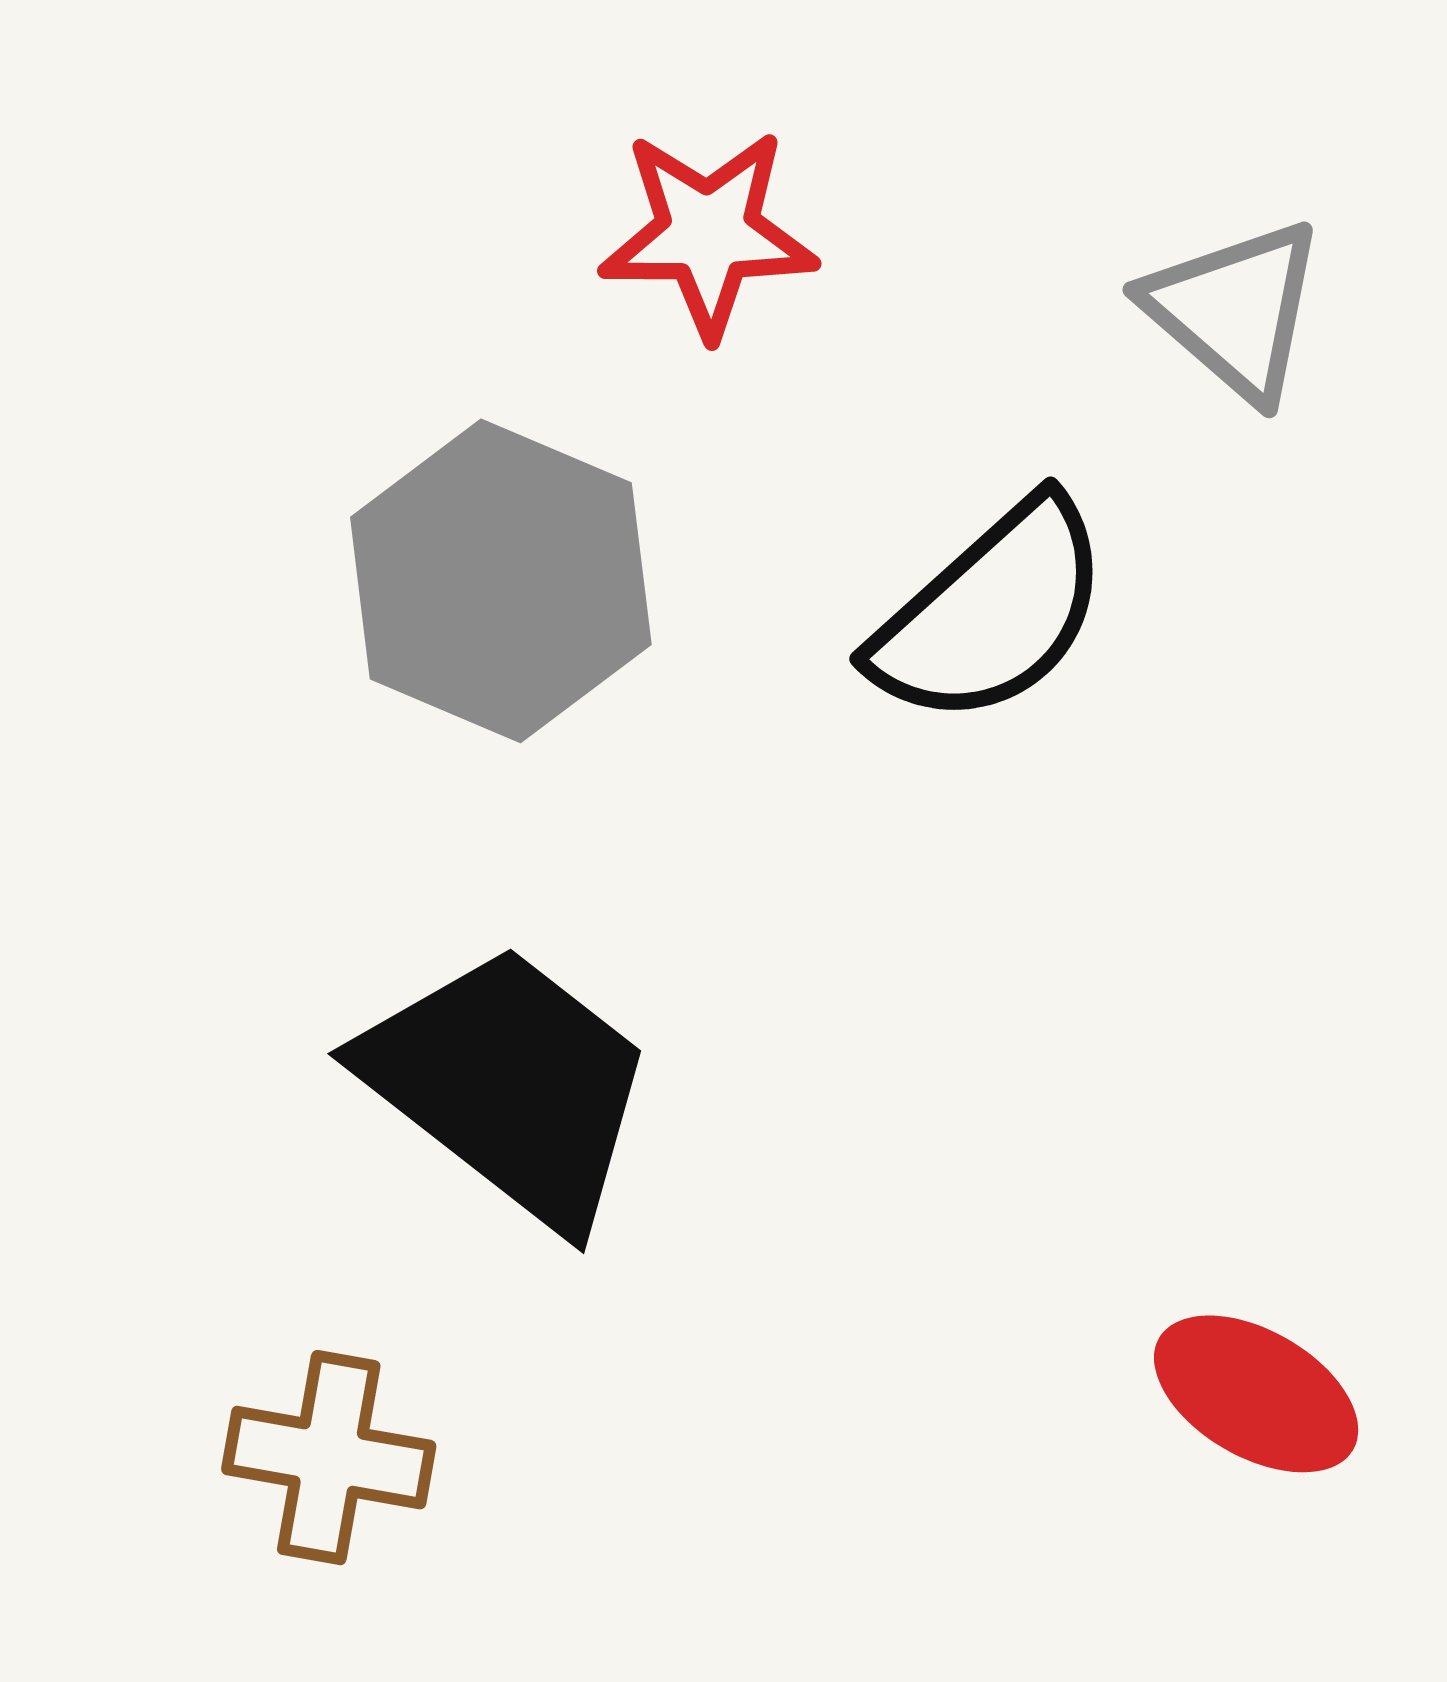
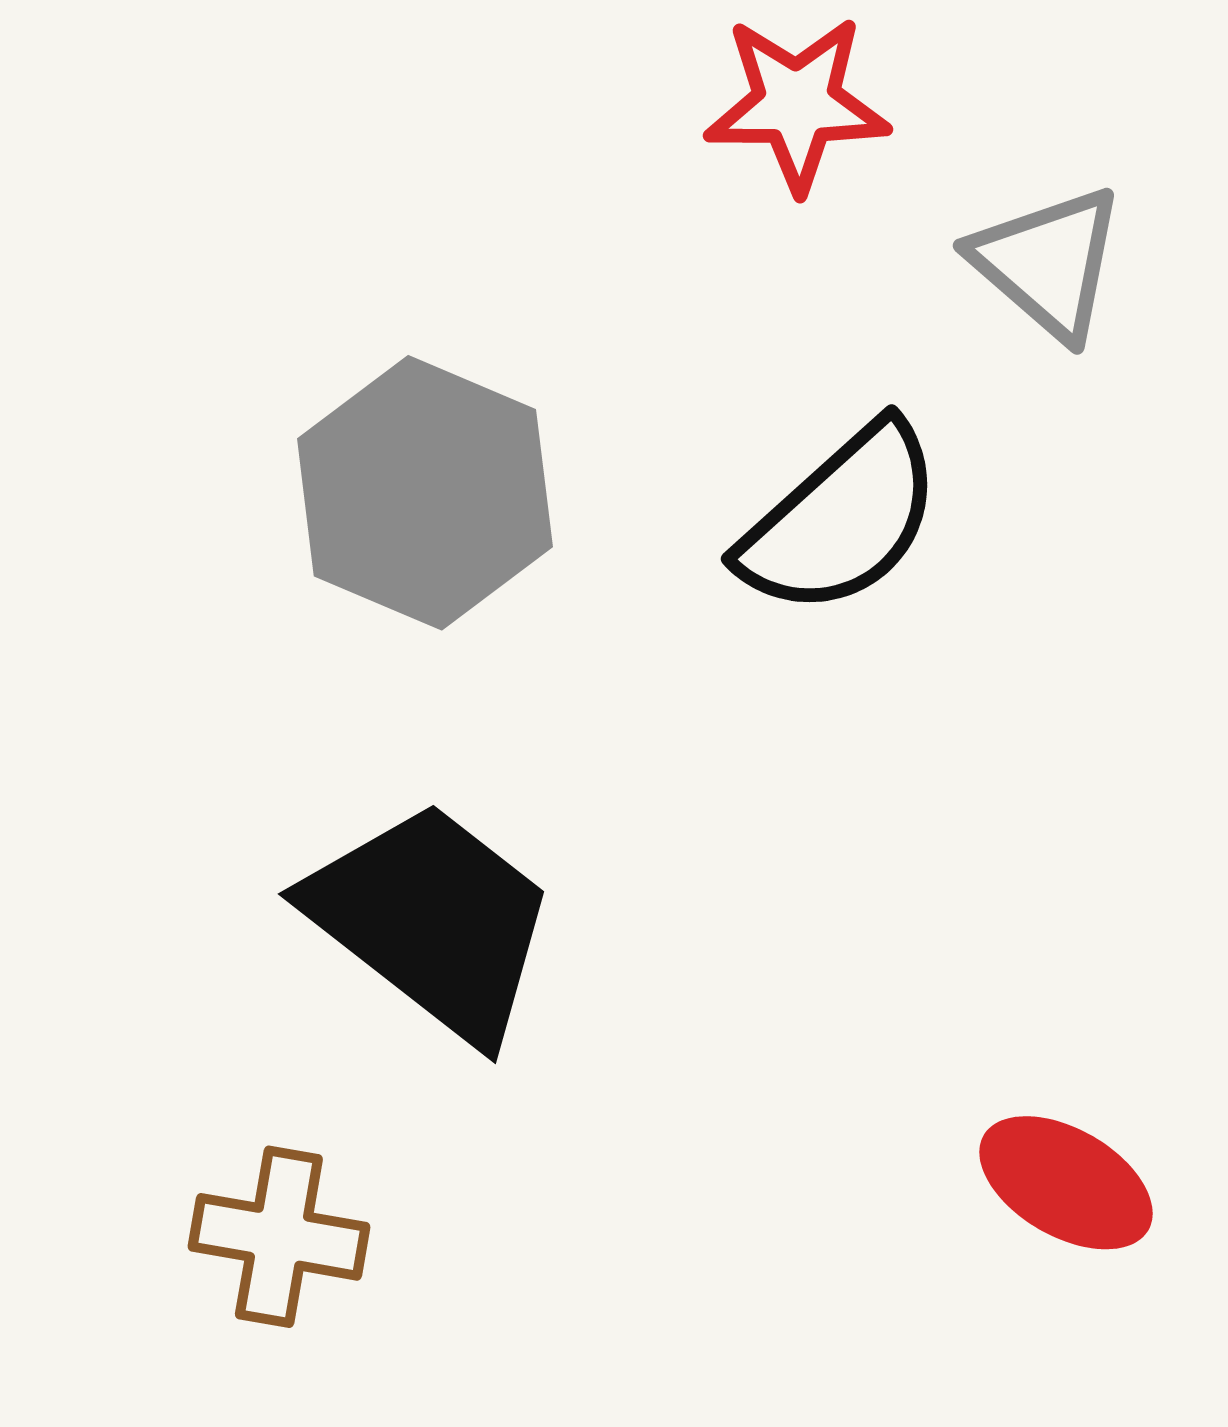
red star: (708, 233) -> (797, 104), moved

